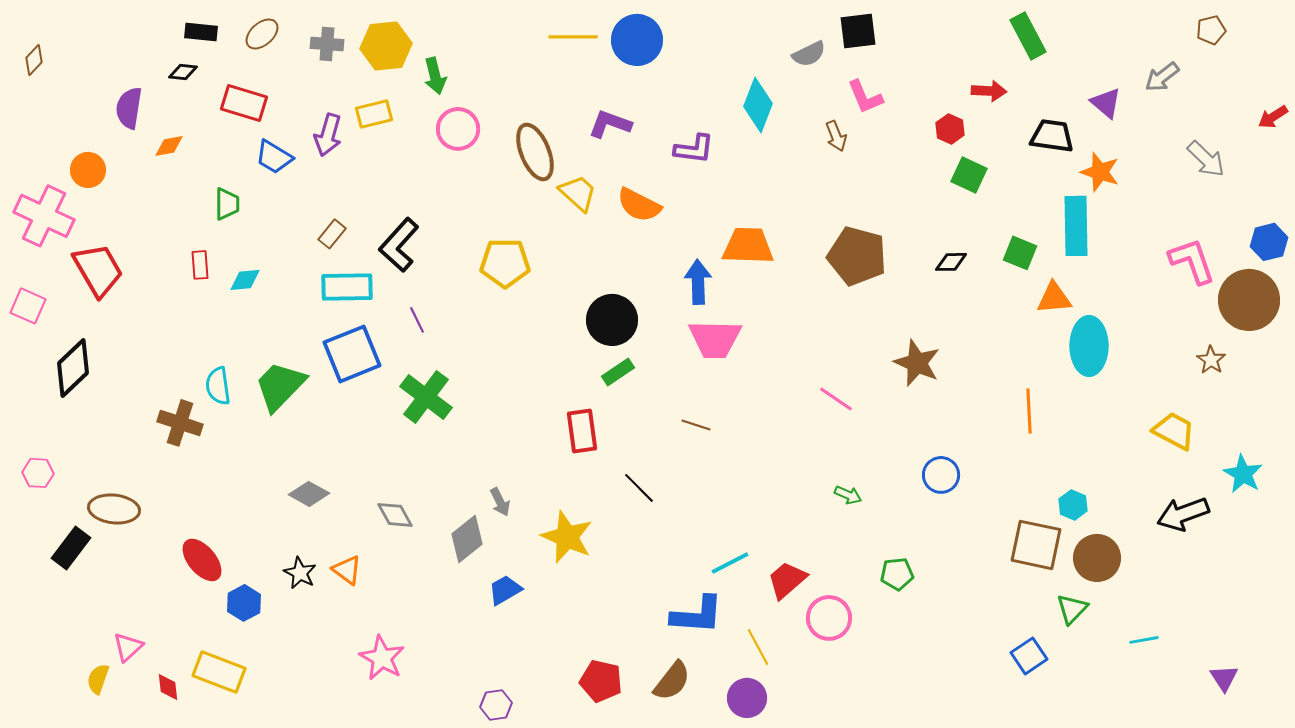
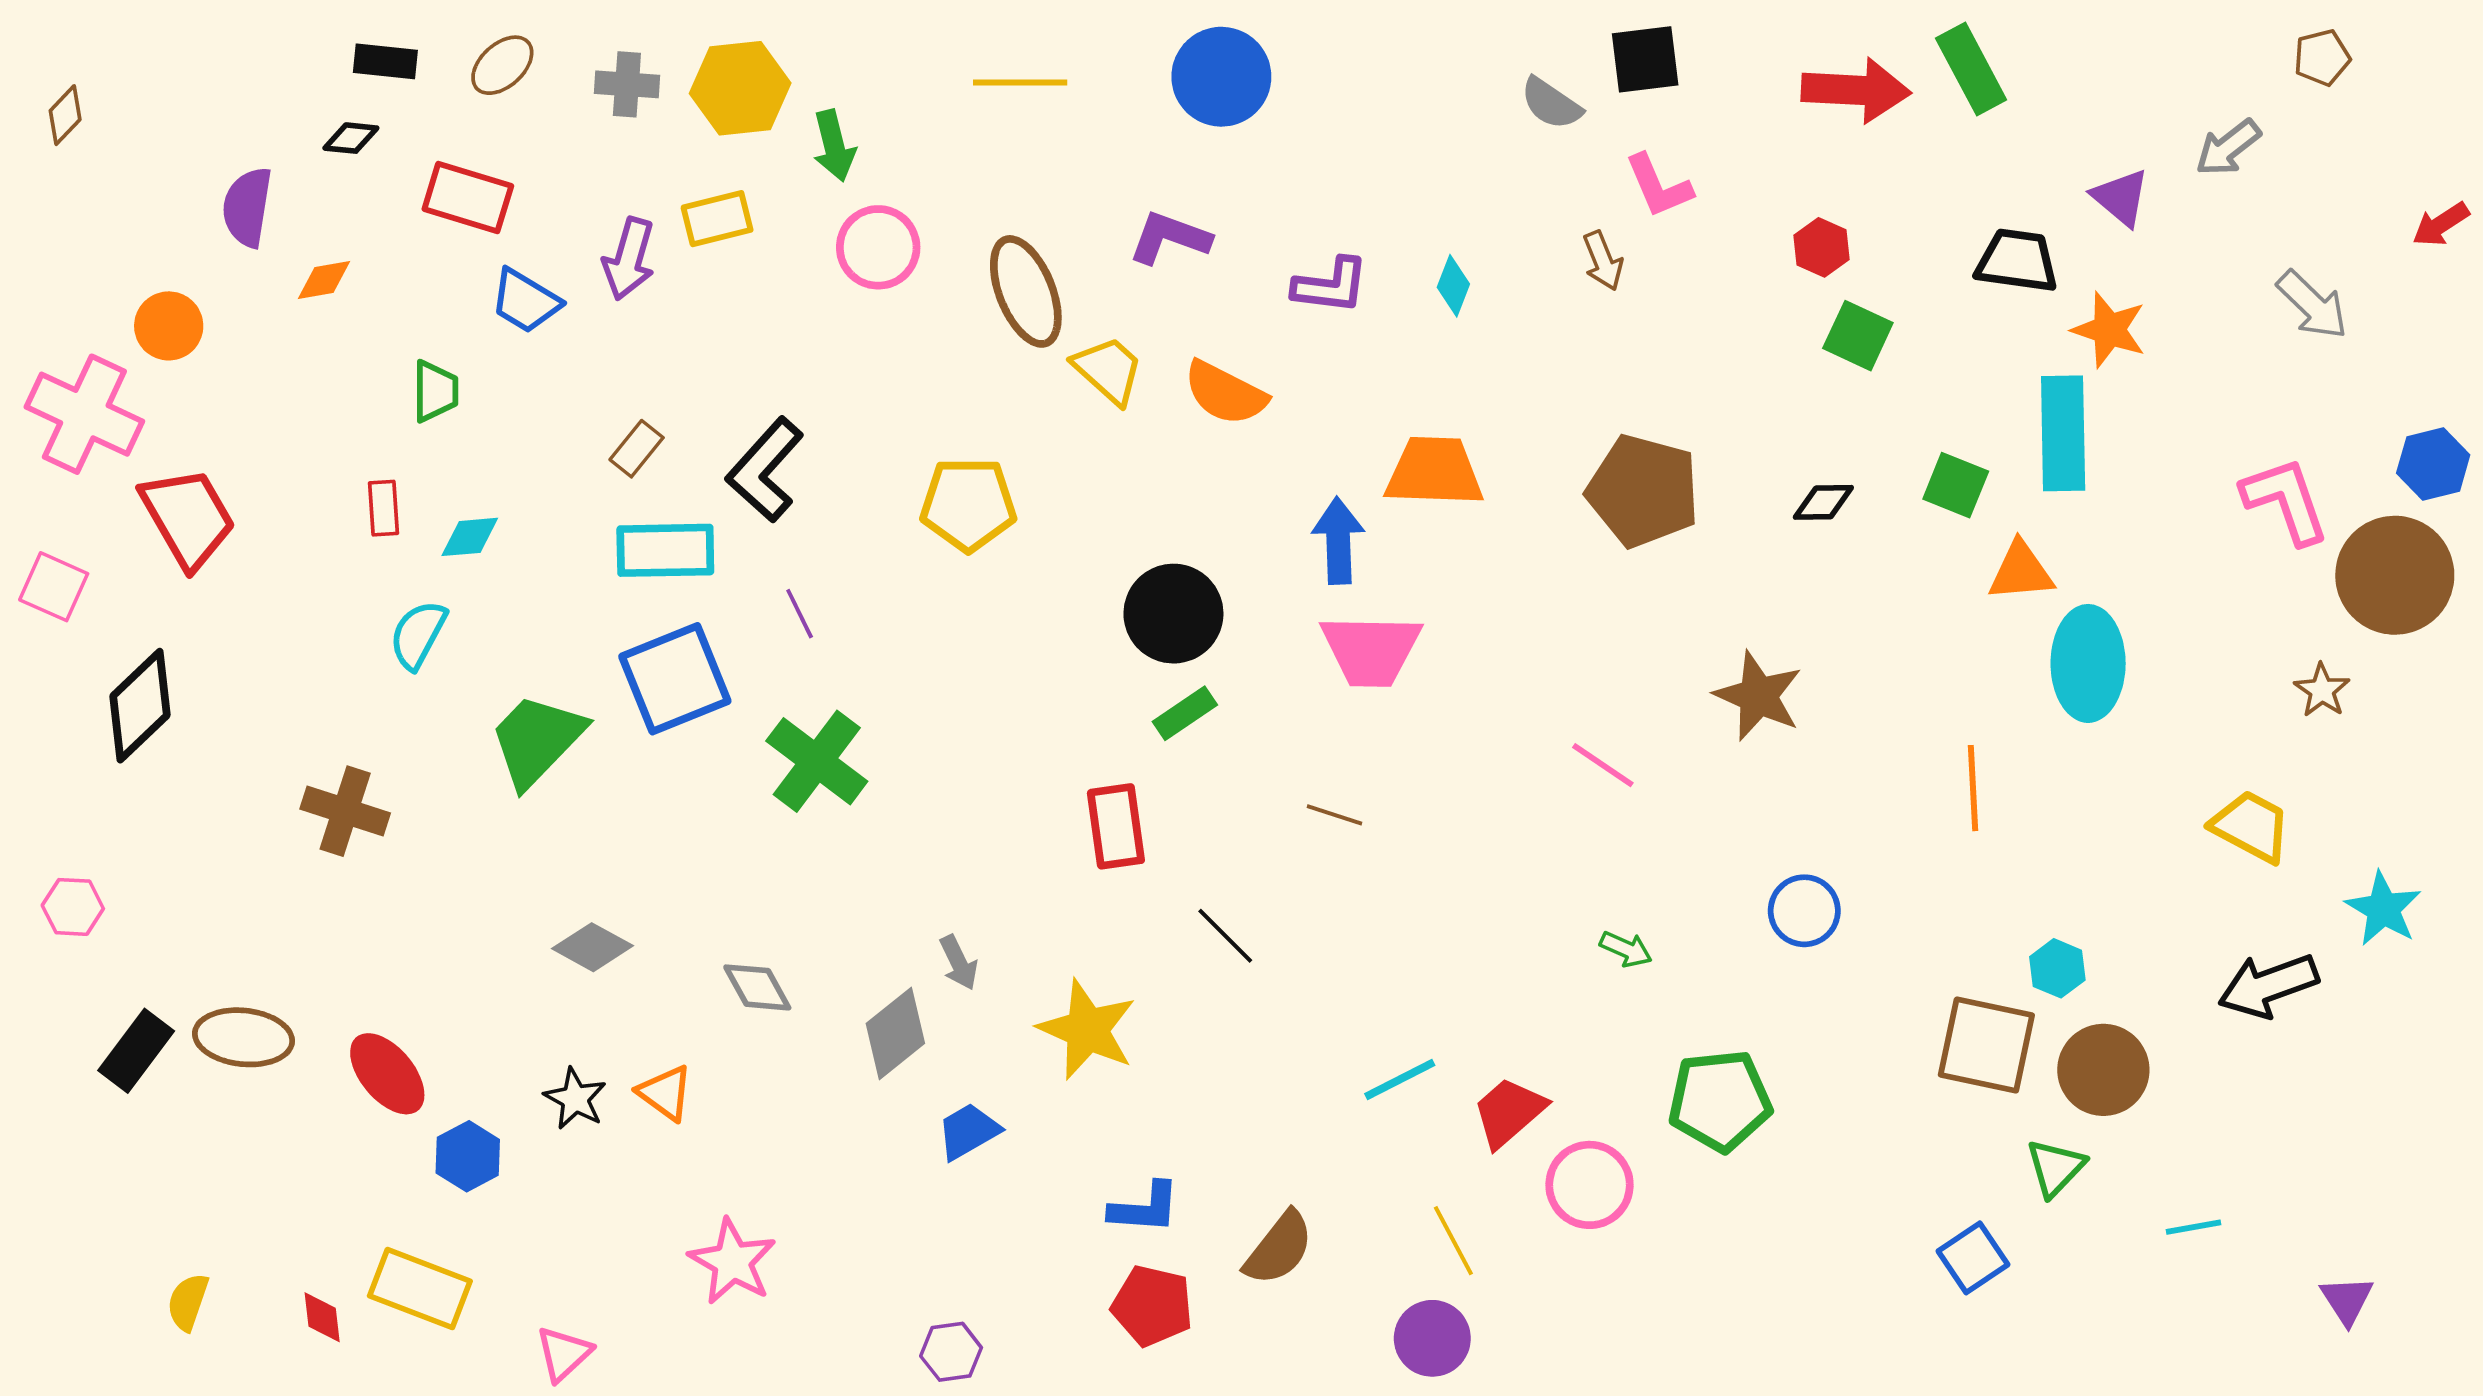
yellow line: (573, 37) -> (1020, 82), moved
gray semicircle: (809, 54) -> (1551, 104), turned 60
red arrow: (989, 91) -> (1856, 90), moved, size x1.6
cyan diamond: (758, 105) -> (1453, 286), moved, size x0.6
cyan semicircle: (218, 386) -> (418, 635), moved, turned 36
brown ellipse: (114, 509) -> (243, 1037), moved
green pentagon: (897, 574) -> (1720, 1101), size x1.6
blue L-shape: (697, 615) -> (1145, 1208), moved, size x0.7
pink triangle: (128, 647) -> (564, 1354), moved
brown semicircle: (672, 681) -> (1279, 1248), moved

